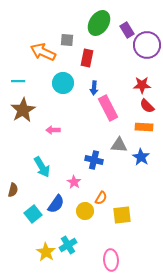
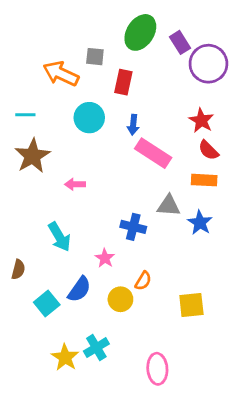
red star: (142, 85) -> (201, 120), turned 30
pink rectangle: (108, 108) -> (153, 153), turned -30
yellow square: (122, 215) -> (191, 305), moved

